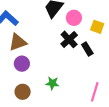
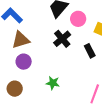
black cross: (69, 39) -> (62, 39), moved
brown circle: (23, 92) -> (15, 89), moved

